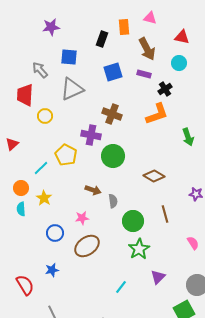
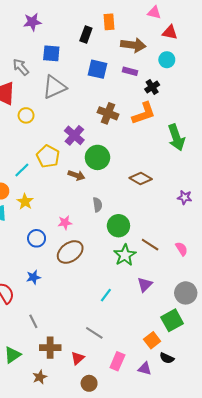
pink triangle: (150, 18) -> (154, 12), moved
brown arrow: (147, 49) -> (133, 45), turned -55
blue square: (113, 72) -> (97, 69), turned 30
brown cross: (112, 114) -> (108, 113), moved
purple cross: (91, 135) -> (74, 135), turned 30
green arrow: (188, 137) -> (176, 137), size x1.4
brown arrow: (93, 190) -> (76, 175), moved
brown line: (165, 214) -> (150, 245), moved, turned -42

